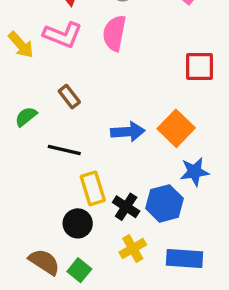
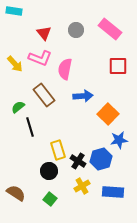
pink semicircle: (114, 33) -> (65, 69), moved
red square: (200, 67) -> (118, 66), moved
brown rectangle: (69, 97) -> (44, 95), size x1.6
blue arrow: (128, 132) -> (83, 96), moved
black line: (64, 150) -> (30, 127), moved, turned 60
brown semicircle: (44, 262) -> (16, 193), moved

